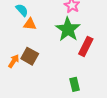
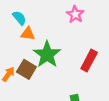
green star: (68, 29) -> (47, 55), moved

